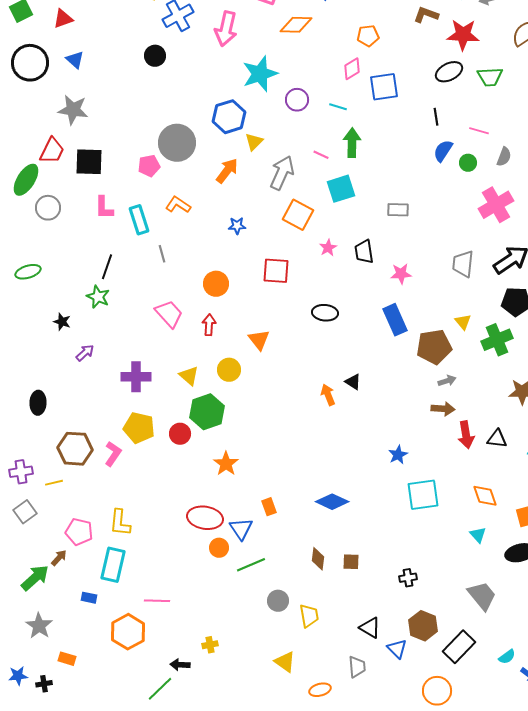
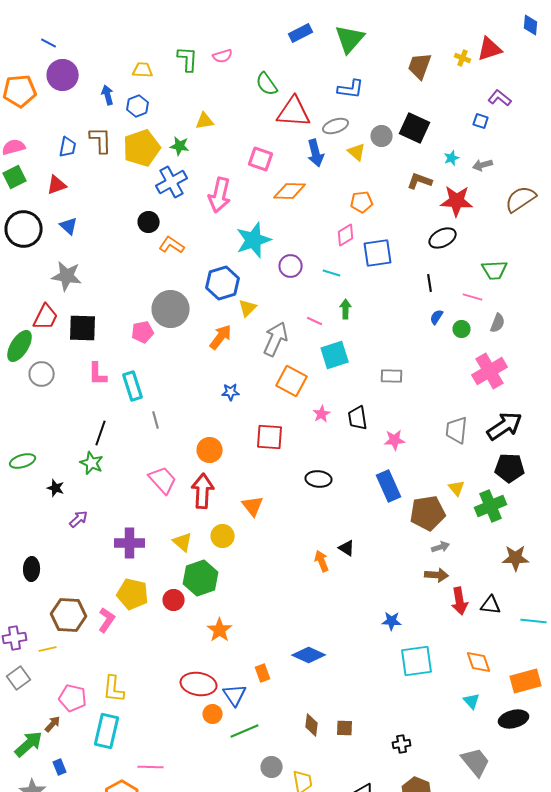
green trapezoid: (490, 77) -> (495, 270), moved
green arrow: (352, 143) -> (346, 309), size x0.7
blue semicircle: (443, 151) -> (437, 317), size x0.7
orange L-shape: (178, 205) -> (172, 245), moved
green ellipse: (28, 272) -> (23, 461), moved
red arrow: (209, 325) -> (203, 491), size x1.6
blue star: (398, 455) -> (392, 621), turned 30
blue diamond: (332, 502) -> (309, 655), moved
blue rectangle: (89, 598) -> (60, 767), moved, turned 56

